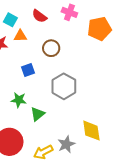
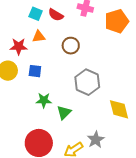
cyan square: (10, 20) -> (36, 14), moved
blue square: (28, 70) -> (35, 71), moved, turned 32
yellow diamond: (91, 131) -> (119, 109), moved

